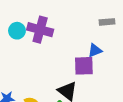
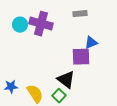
gray rectangle: (107, 22) -> (80, 14), moved

